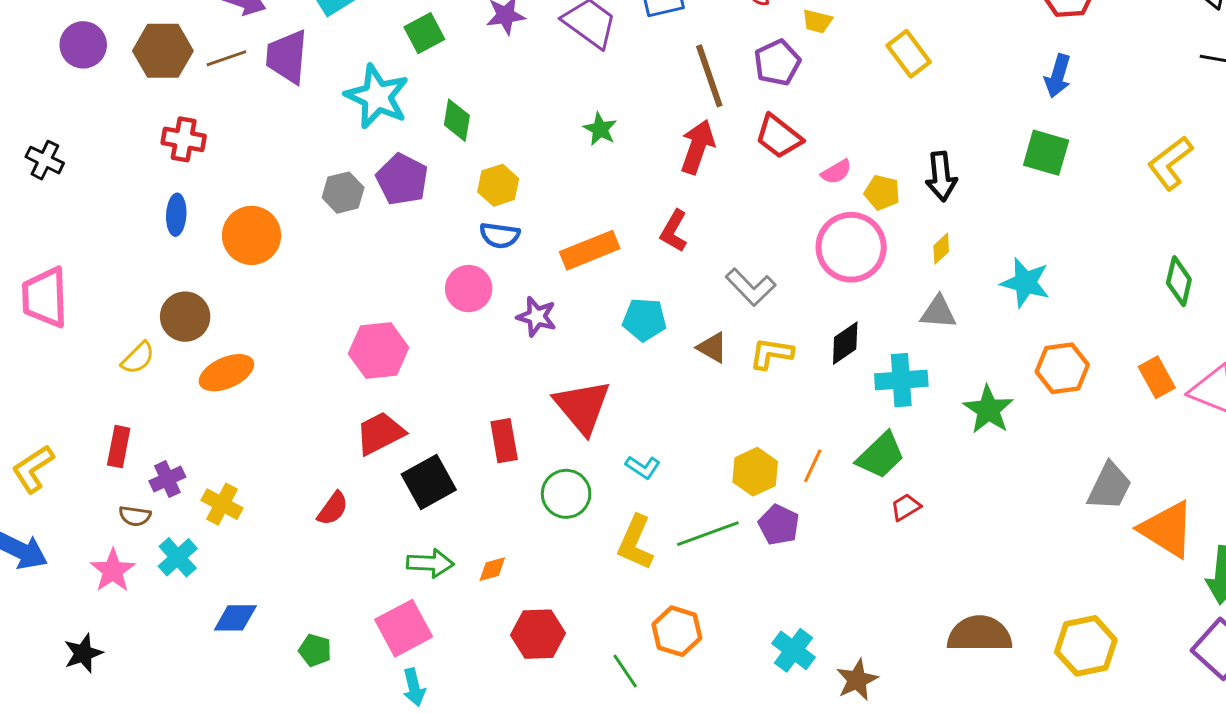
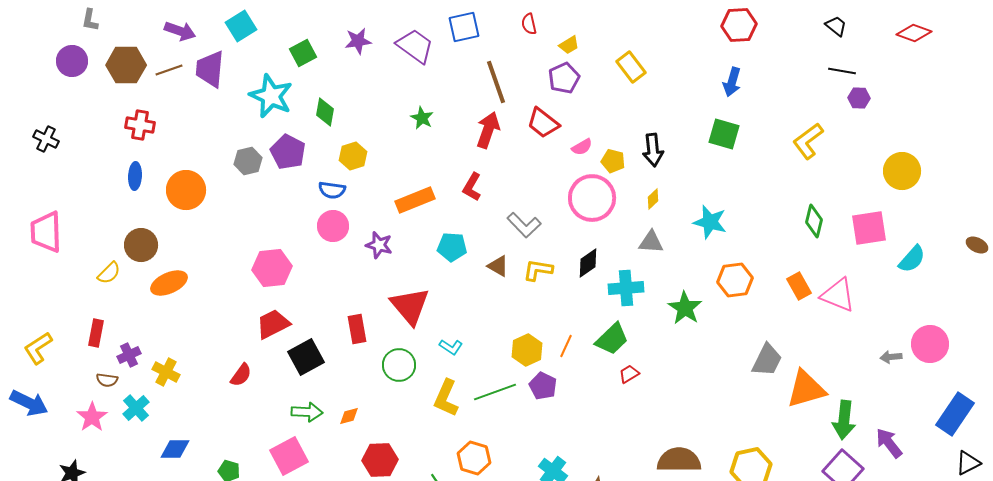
yellow trapezoid: (817, 21) -> (569, 45), turned -45
purple pentagon: (777, 63) -> (564, 78), moved
blue semicircle: (500, 235) -> (332, 190), moved
orange triangle: (1167, 529) -> (806, 389), turned -48

